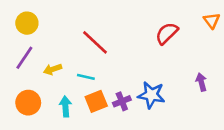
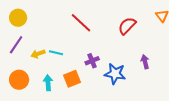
red line: (95, 42) -> (81, 23), moved
cyan line: (86, 77) -> (56, 53), moved
purple arrow: (201, 82) -> (145, 62), moved
purple cross: (122, 101) -> (92, 61), moved

